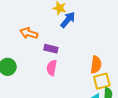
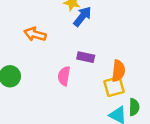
purple rectangle: (51, 49) -> (86, 57), moved
yellow square: (102, 81) -> (114, 87), moved

